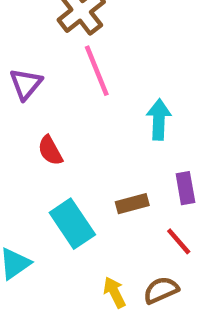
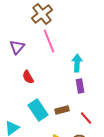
purple rectangle: (185, 188) -> (80, 86), moved
brown rectangle: (132, 204) -> (62, 110), moved

